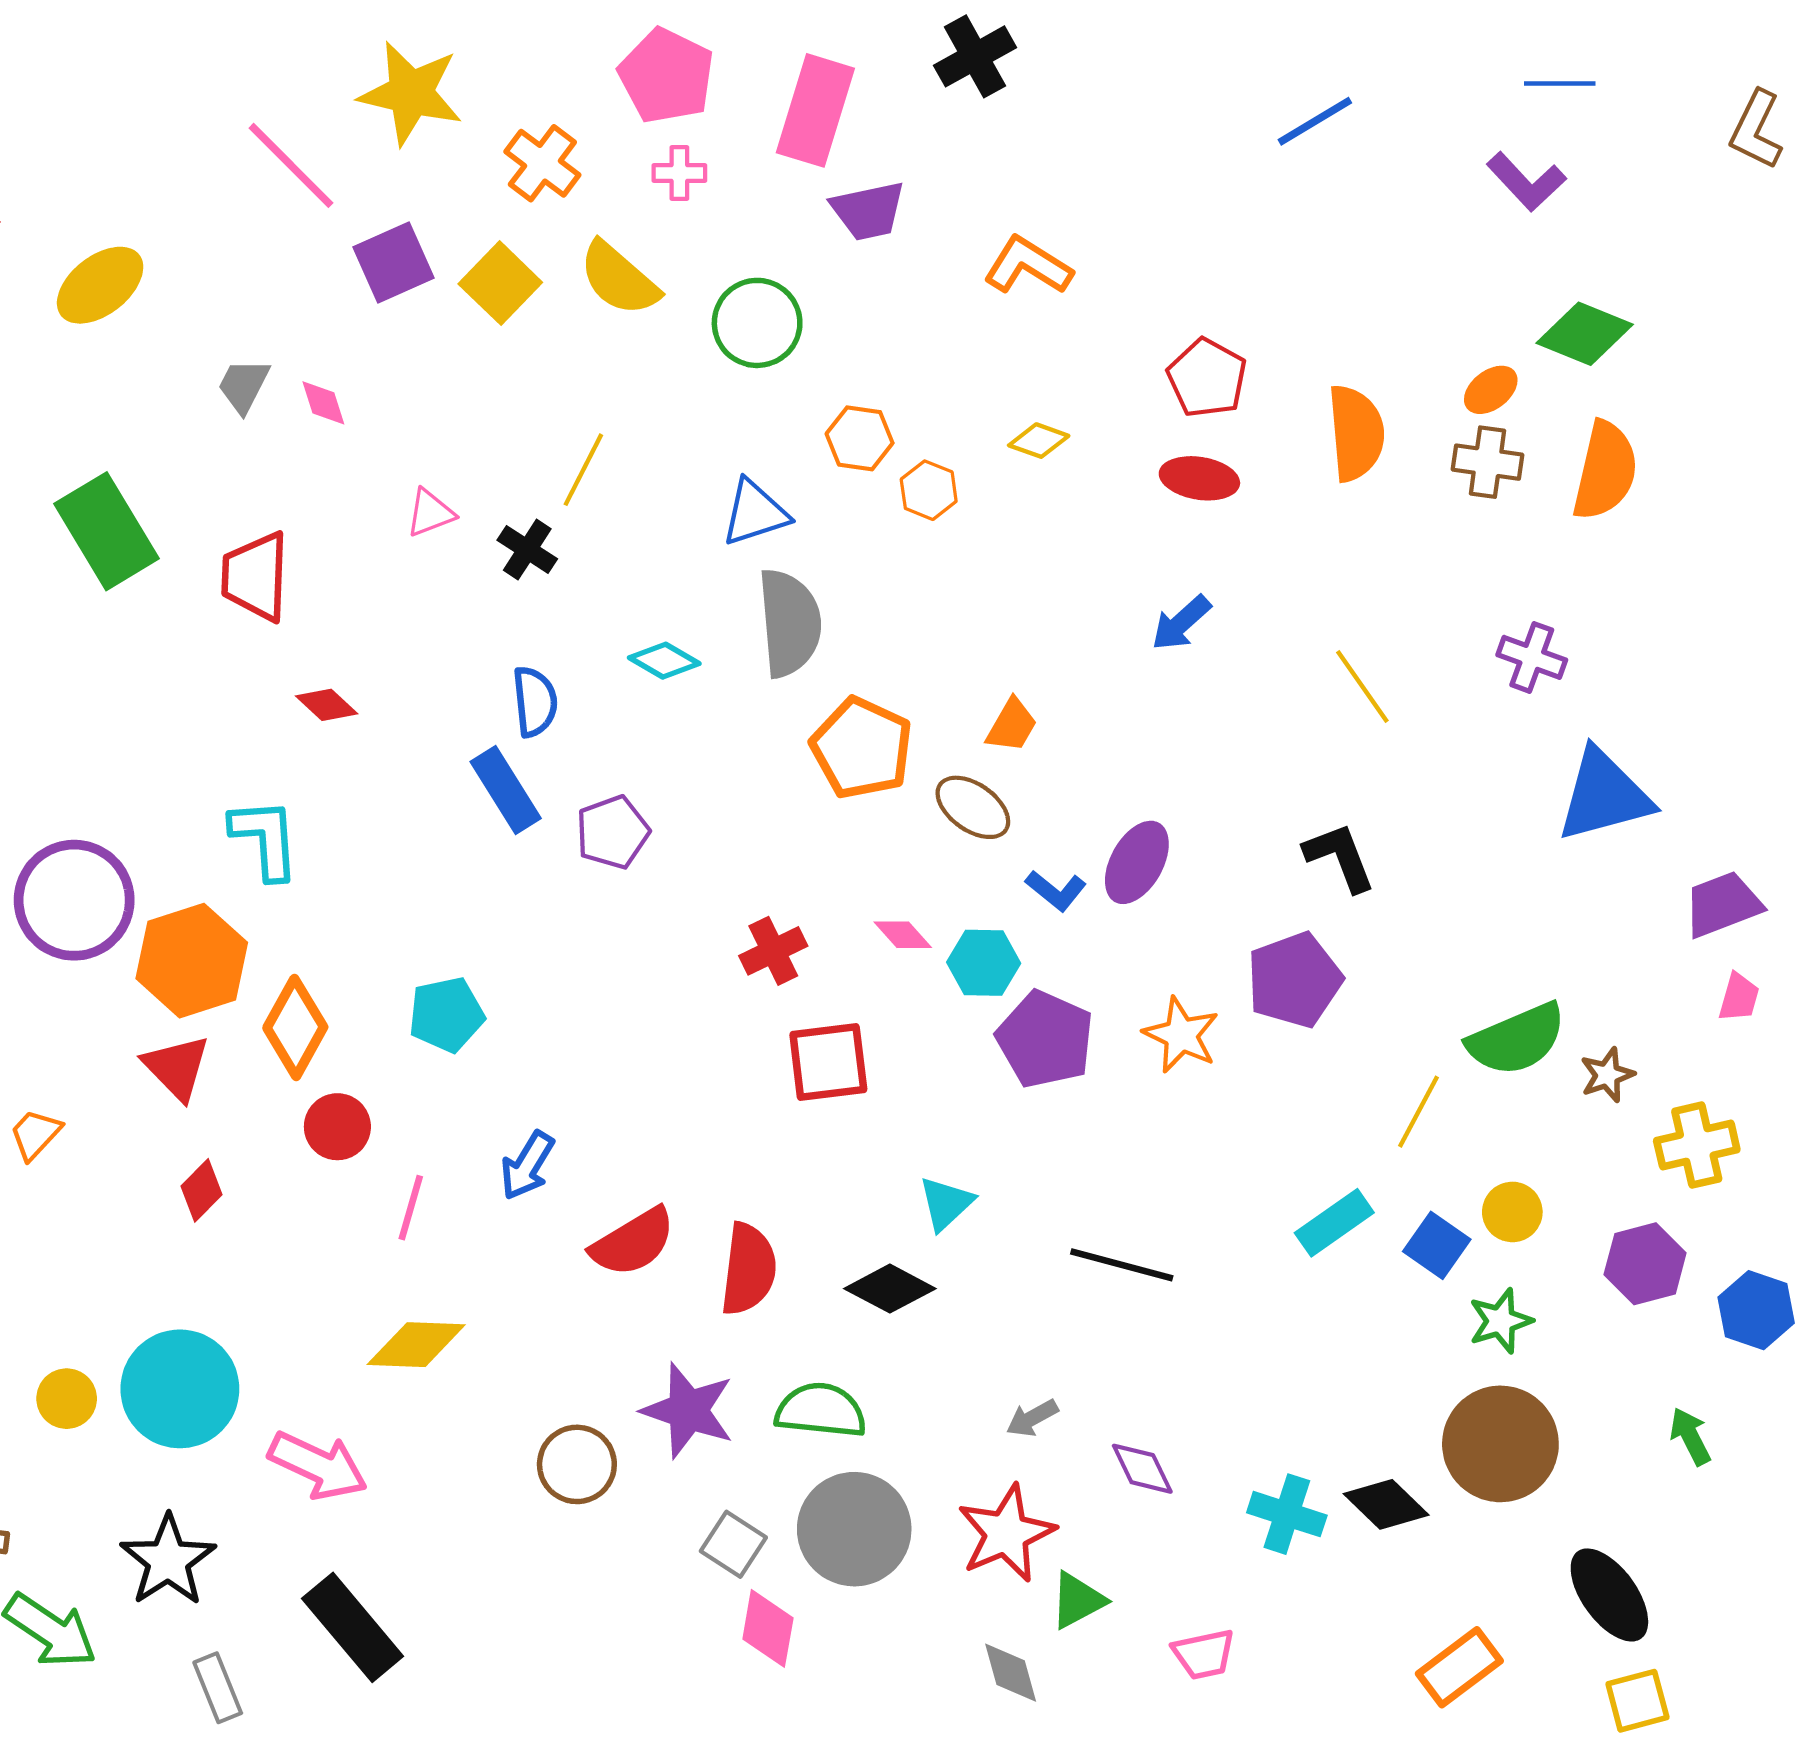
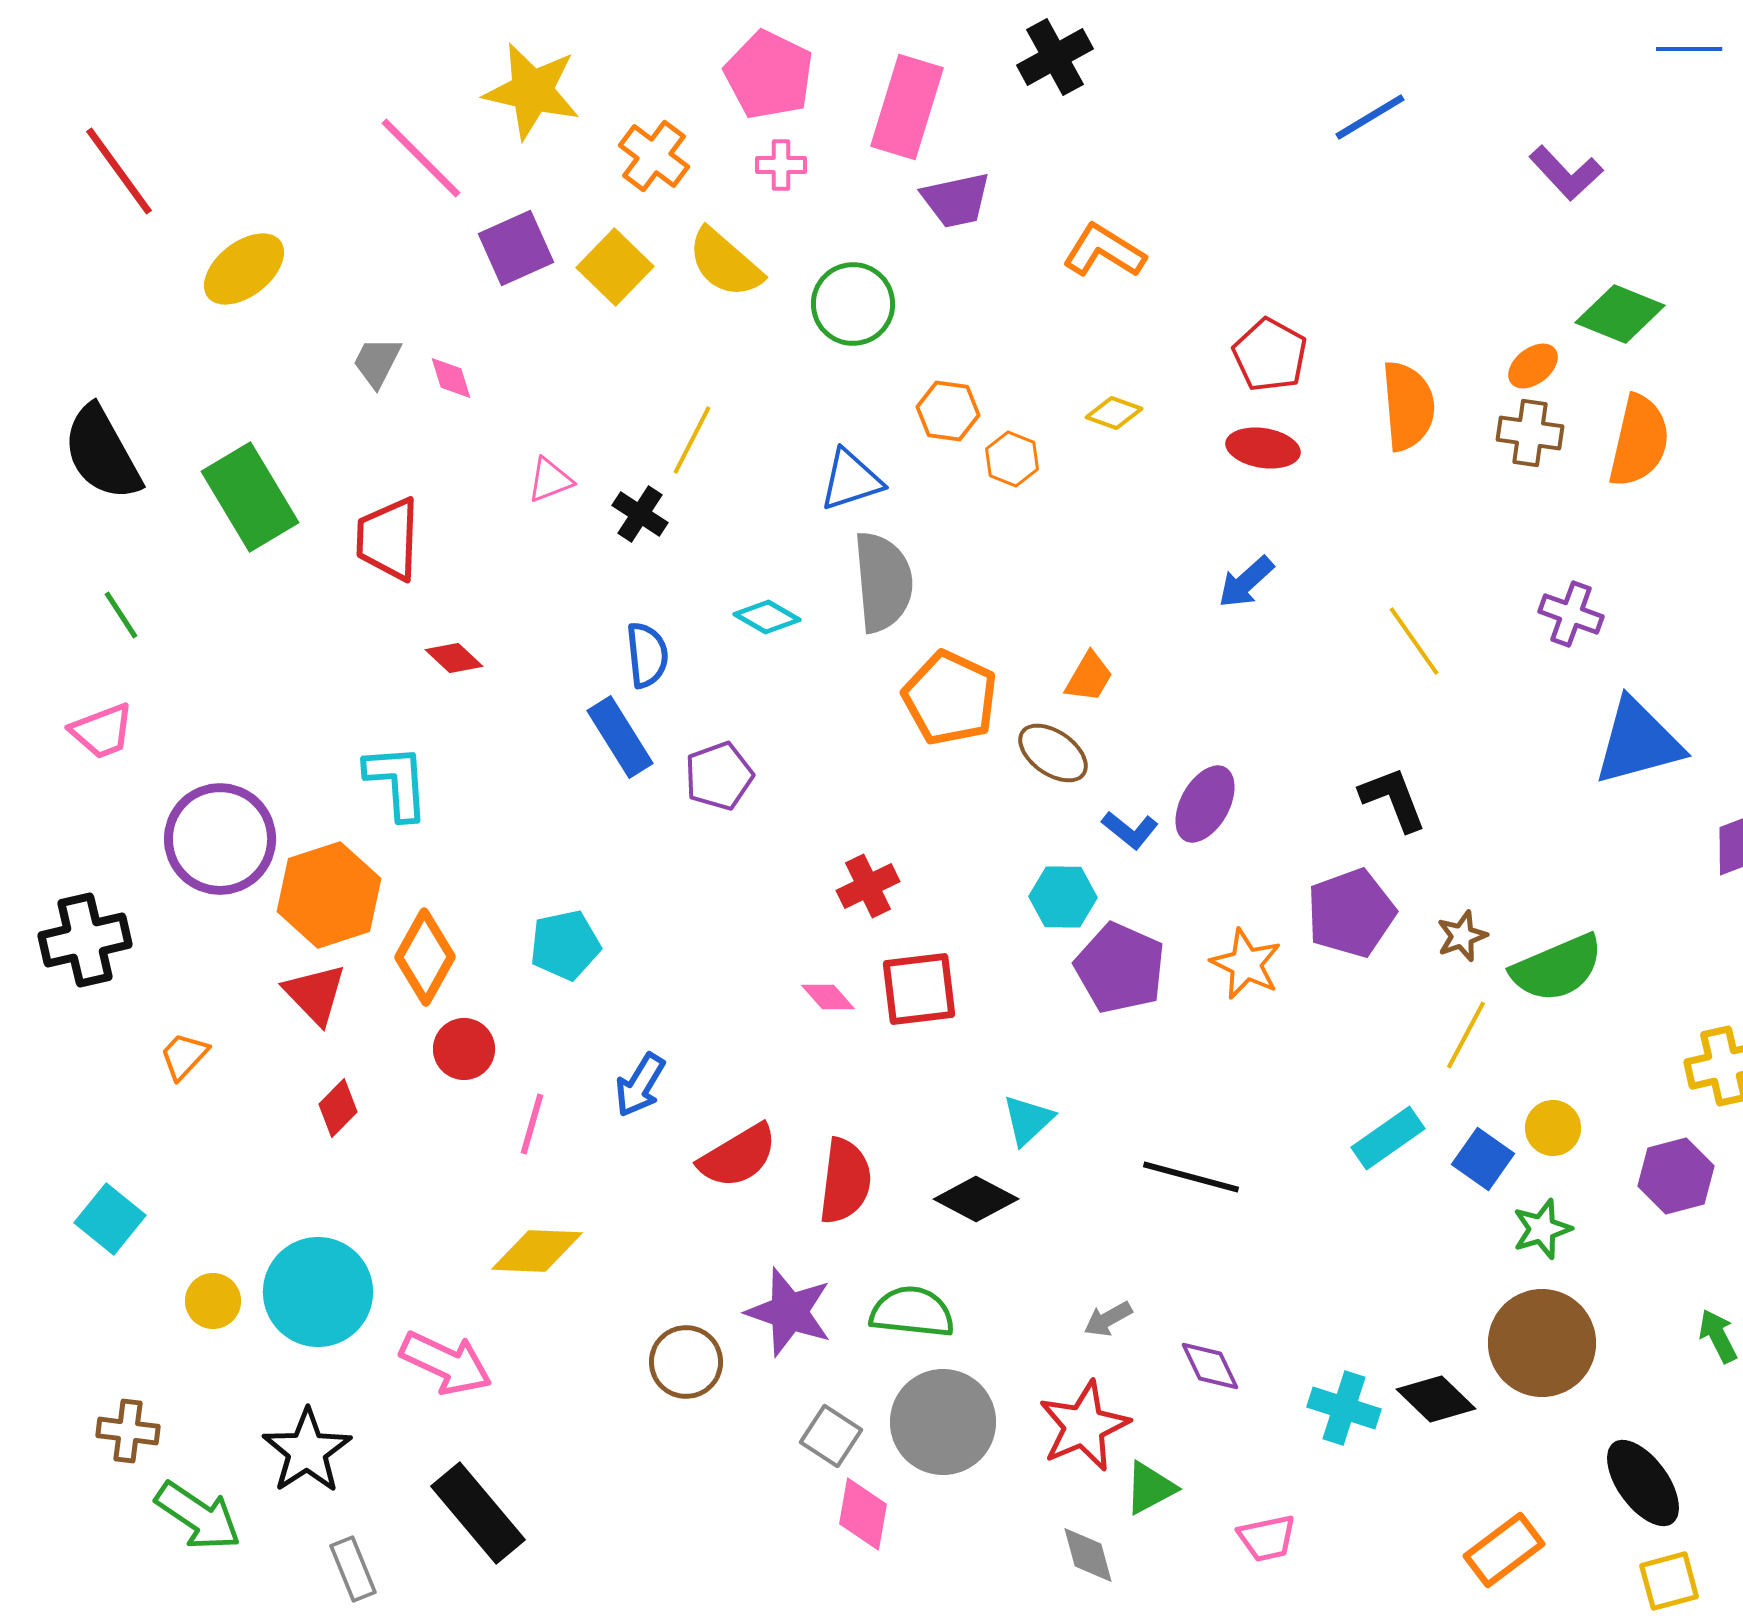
blue line: (1560, 83) -> (1689, 49), moved
pink diamond: (903, 935) -> (828, 997), moved
brown star: (1607, 1075) -> (1462, 936), moved

